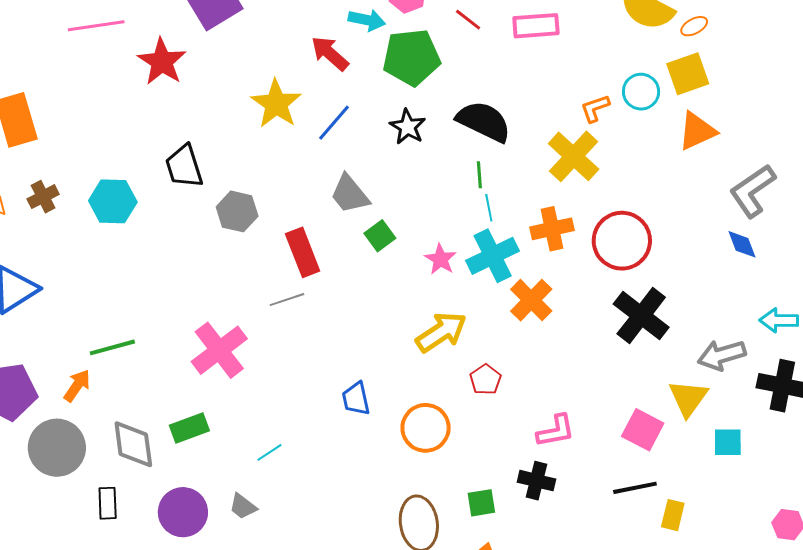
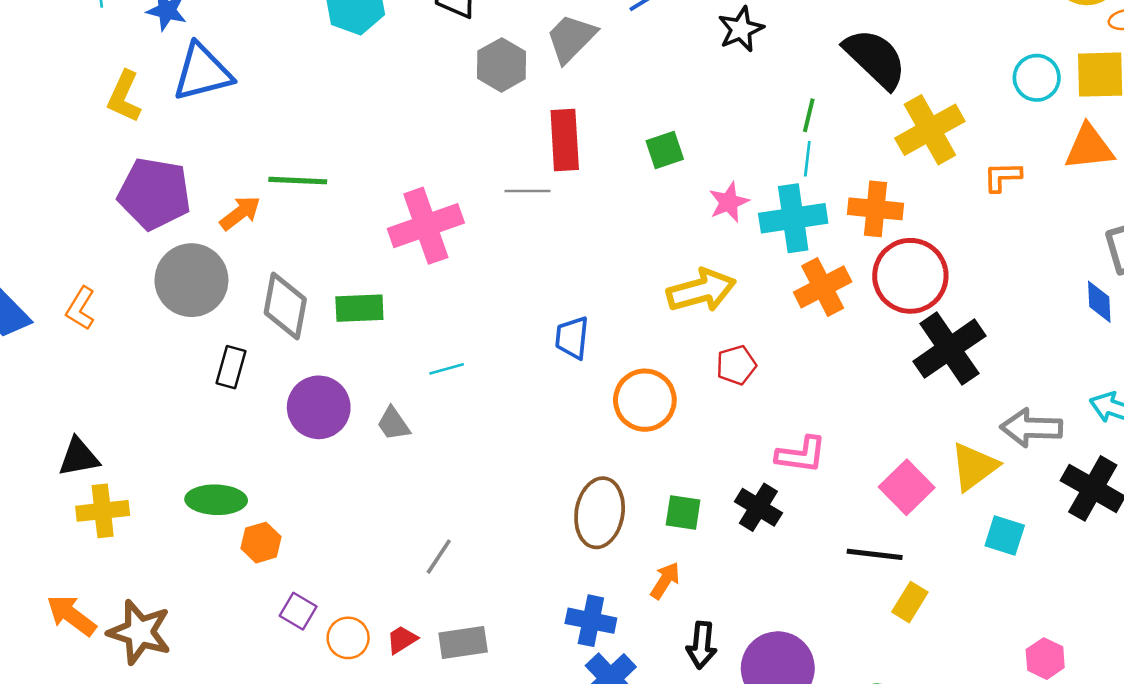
orange L-shape: (595, 108) -> (1002, 177), moved
black semicircle: (484, 121) -> (875, 58), moved
gray trapezoid: (350, 194) -> (571, 38), moved, turned 66
red circle: (622, 241) -> (910, 276), moved

